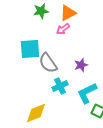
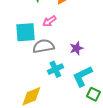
pink arrow: (63, 29) -> (49, 21), moved
gray semicircle: (48, 63) -> (43, 46), turned 115

